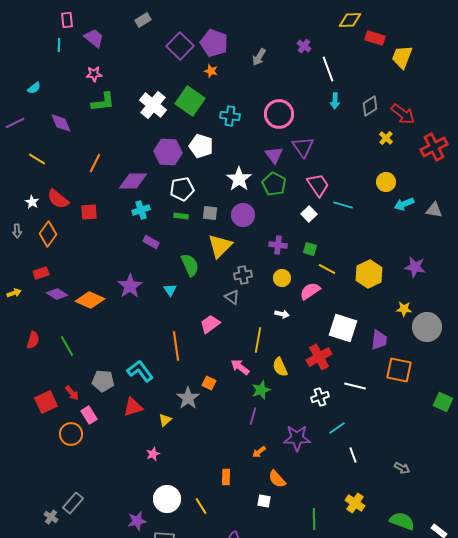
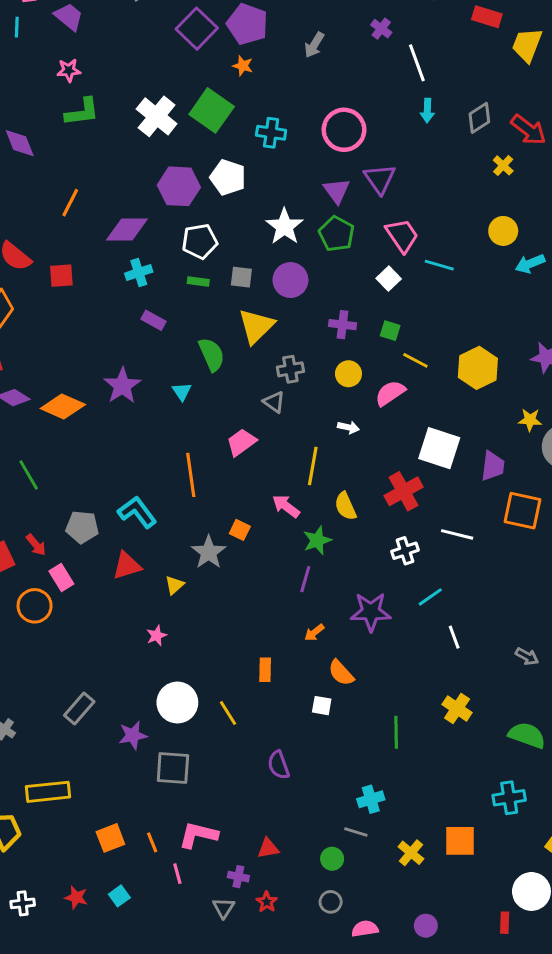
gray rectangle: (73, 503) -> (79, 708), moved

